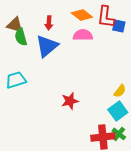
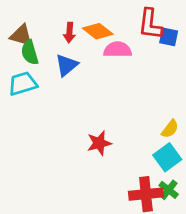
orange diamond: (82, 15) -> (98, 31), moved
blue triangle: (47, 46) -> (67, 65), size x0.7
cyan trapezoid: (16, 80) -> (23, 84), moved

